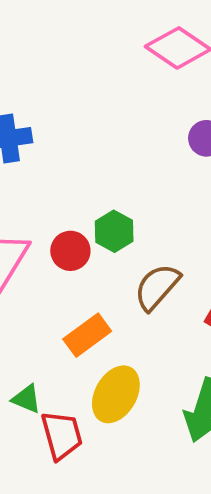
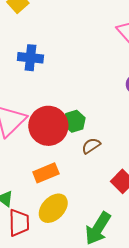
red circle: (70, 251) -> (48, 126), size x1.8
brown semicircle: (157, 287) -> (91, 146), moved, size x0.7

